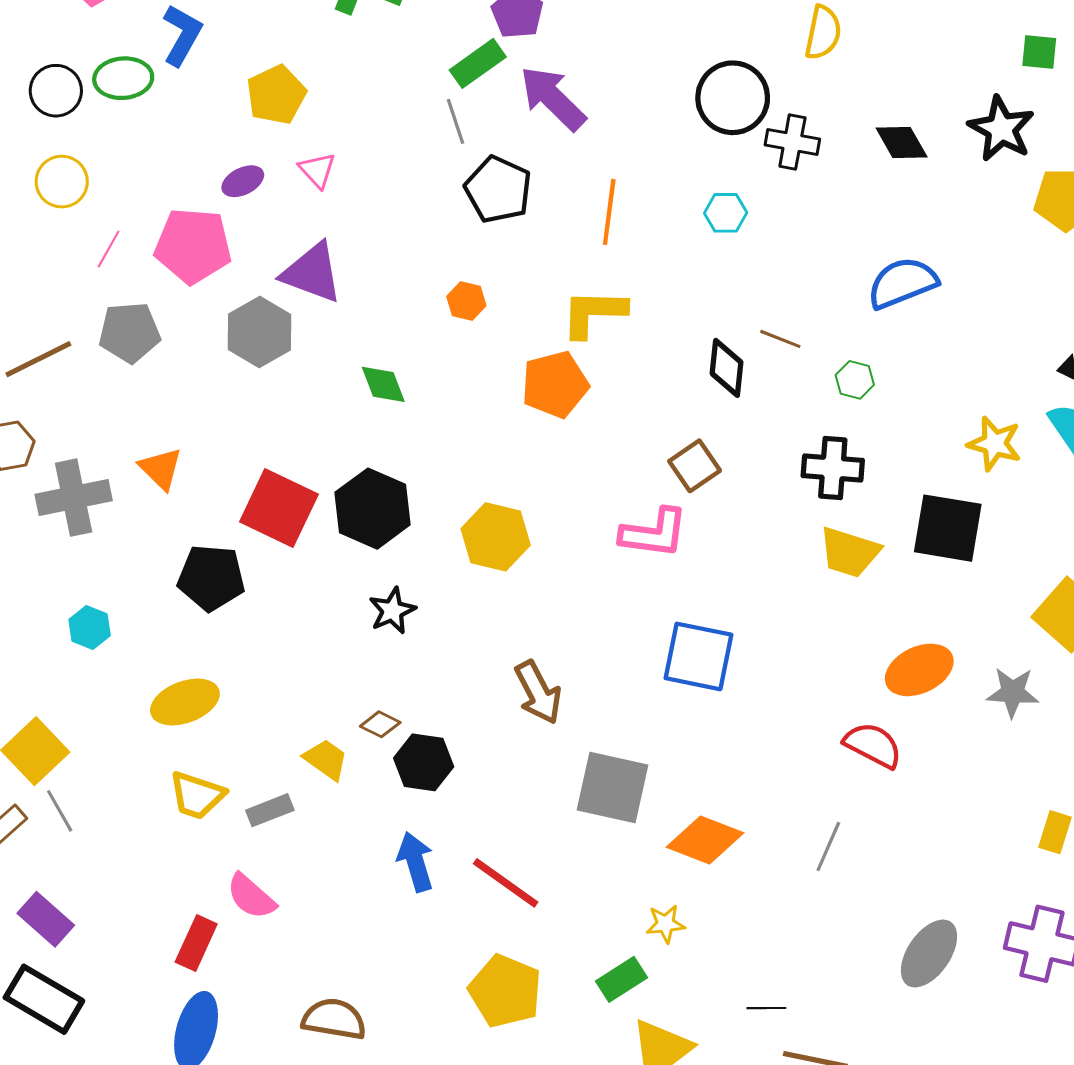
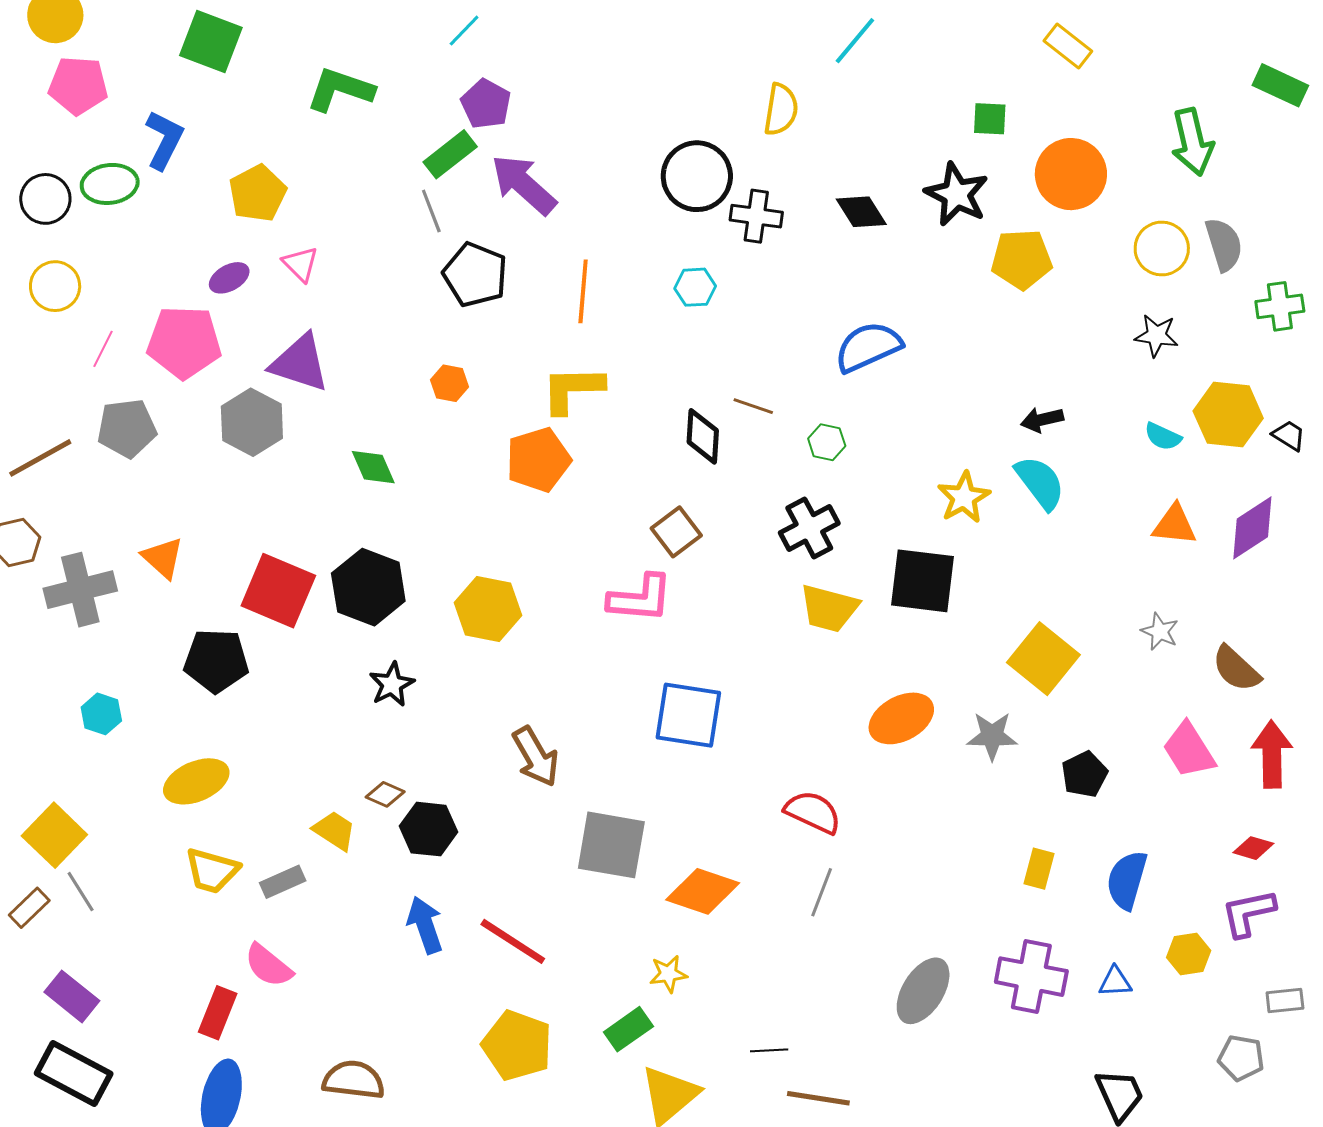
yellow star: (994, 444) -> (964, 497), turned 30
black cross: (833, 468) -> (809, 528), turned -30
red semicircle: (873, 745) -> (813, 812), moved

